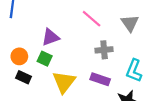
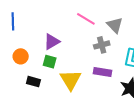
gray triangle: (130, 23) -> (115, 25), moved
orange circle: (19, 56) -> (21, 56), moved

